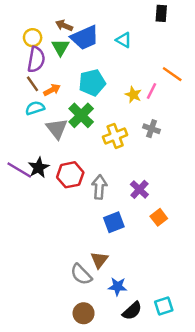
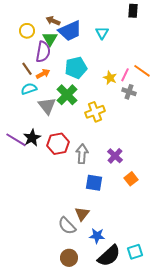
cyan triangle: (124, 40) -> (102, 33), turned 32
purple semicircle: (36, 59) -> (43, 52), moved
orange line: (172, 74) -> (142, 71), moved
gray cross: (152, 129) -> (129, 92), moved
blue square: (114, 222) -> (94, 183), turned 30
black semicircle: (132, 311) -> (109, 256), size x1.4

